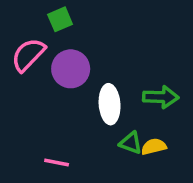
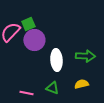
green square: (60, 19) -> (28, 24), moved
green triangle: (131, 143) -> (52, 88), moved

